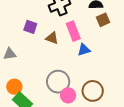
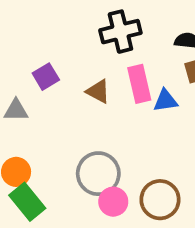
purple square: (30, 27) -> (46, 77), moved, turned 32
blue triangle: (84, 50) -> (165, 101), moved

